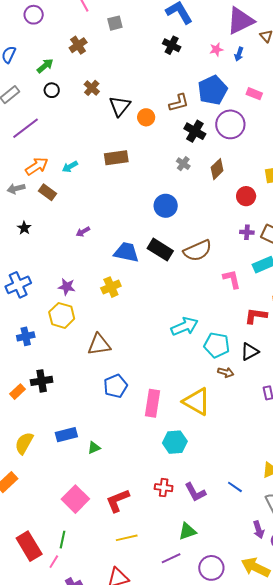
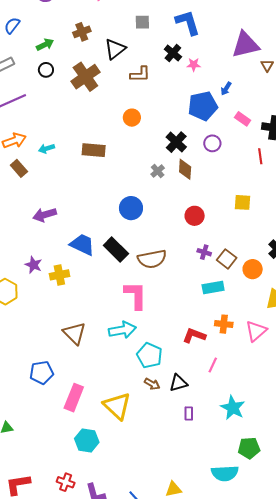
gray square: (115, 23) -> (142, 22), moved
pink star: (216, 49) -> (194, 65), moved
blue arrow: (239, 54) -> (226, 89), moved
brown cross: (92, 88) -> (85, 77), size x1.8
brown L-shape: (179, 103) -> (140, 74), moved
black triangle: (120, 106) -> (115, 49), moved
purple circle: (230, 124) -> (212, 143), size x0.6
brown diamond: (217, 169) -> (185, 169), moved, turned -55
red circle: (246, 196) -> (195, 216), moved
purple arrow: (83, 232) -> (45, 215), size x1.6
pink L-shape: (232, 279) -> (136, 295), moved, size x1.4
purple star: (67, 287) -> (33, 265), moved
brown triangle: (99, 345) -> (75, 333), moved, turned 40
black triangle: (250, 352) -> (178, 383), moved

